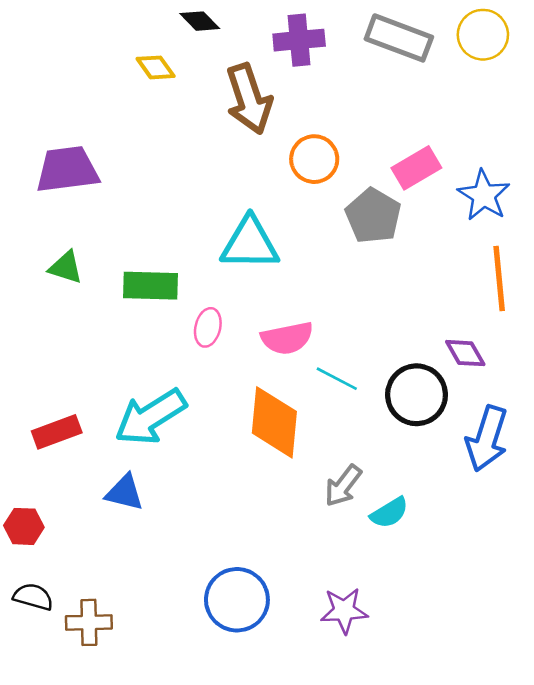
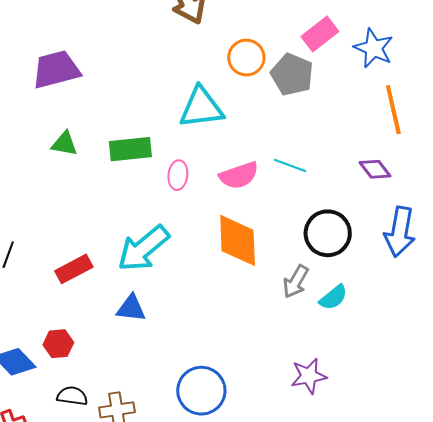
orange circle: (314, 159) -> (246, 58), moved
cyan line: (337, 379) -> (290, 165), moved
black circle: (417, 395) -> (328, 233), moved
blue circle: (237, 600) -> (201, 391), moved

